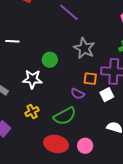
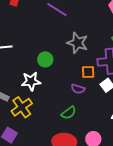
yellow cross: (32, 112) -> (22, 107), moved, size x1.5
green semicircle: (65, 116) -> (69, 113), size x0.7

